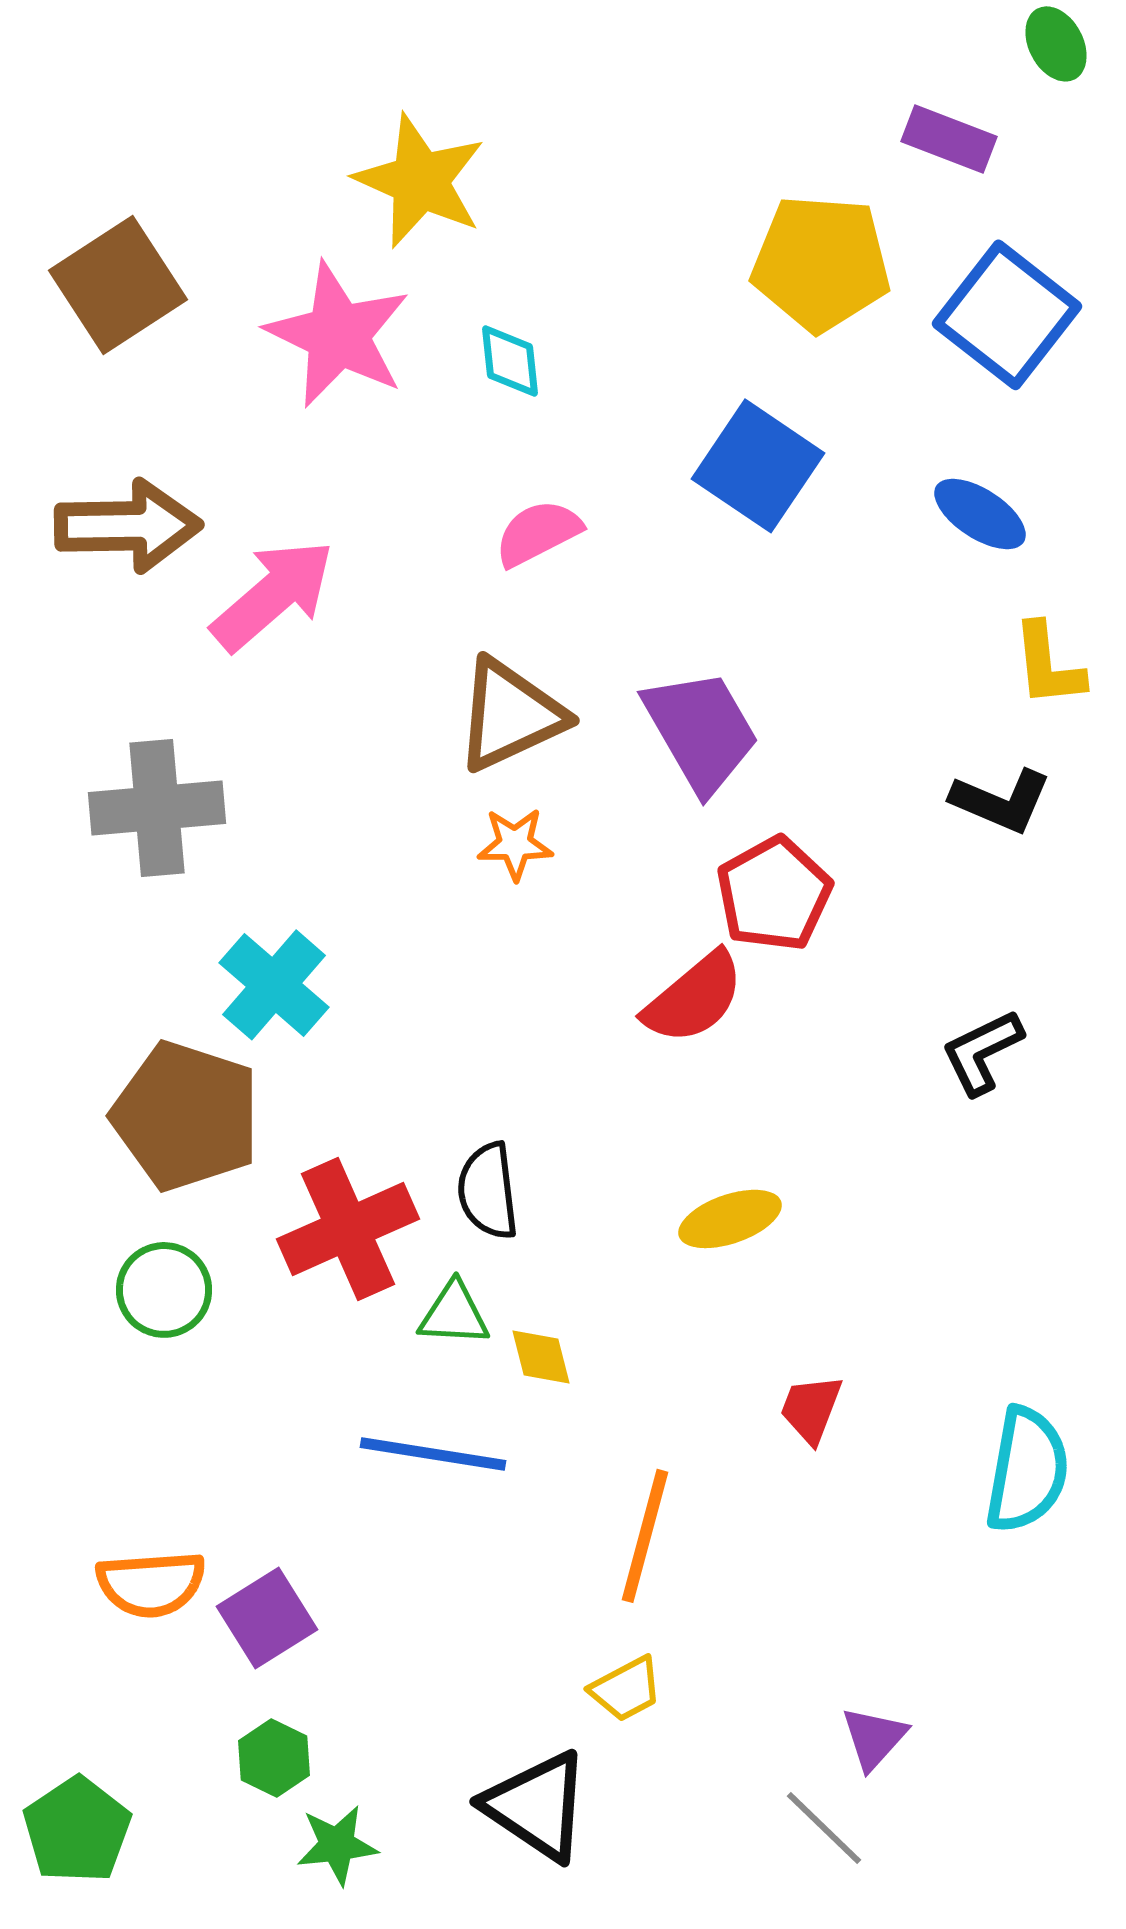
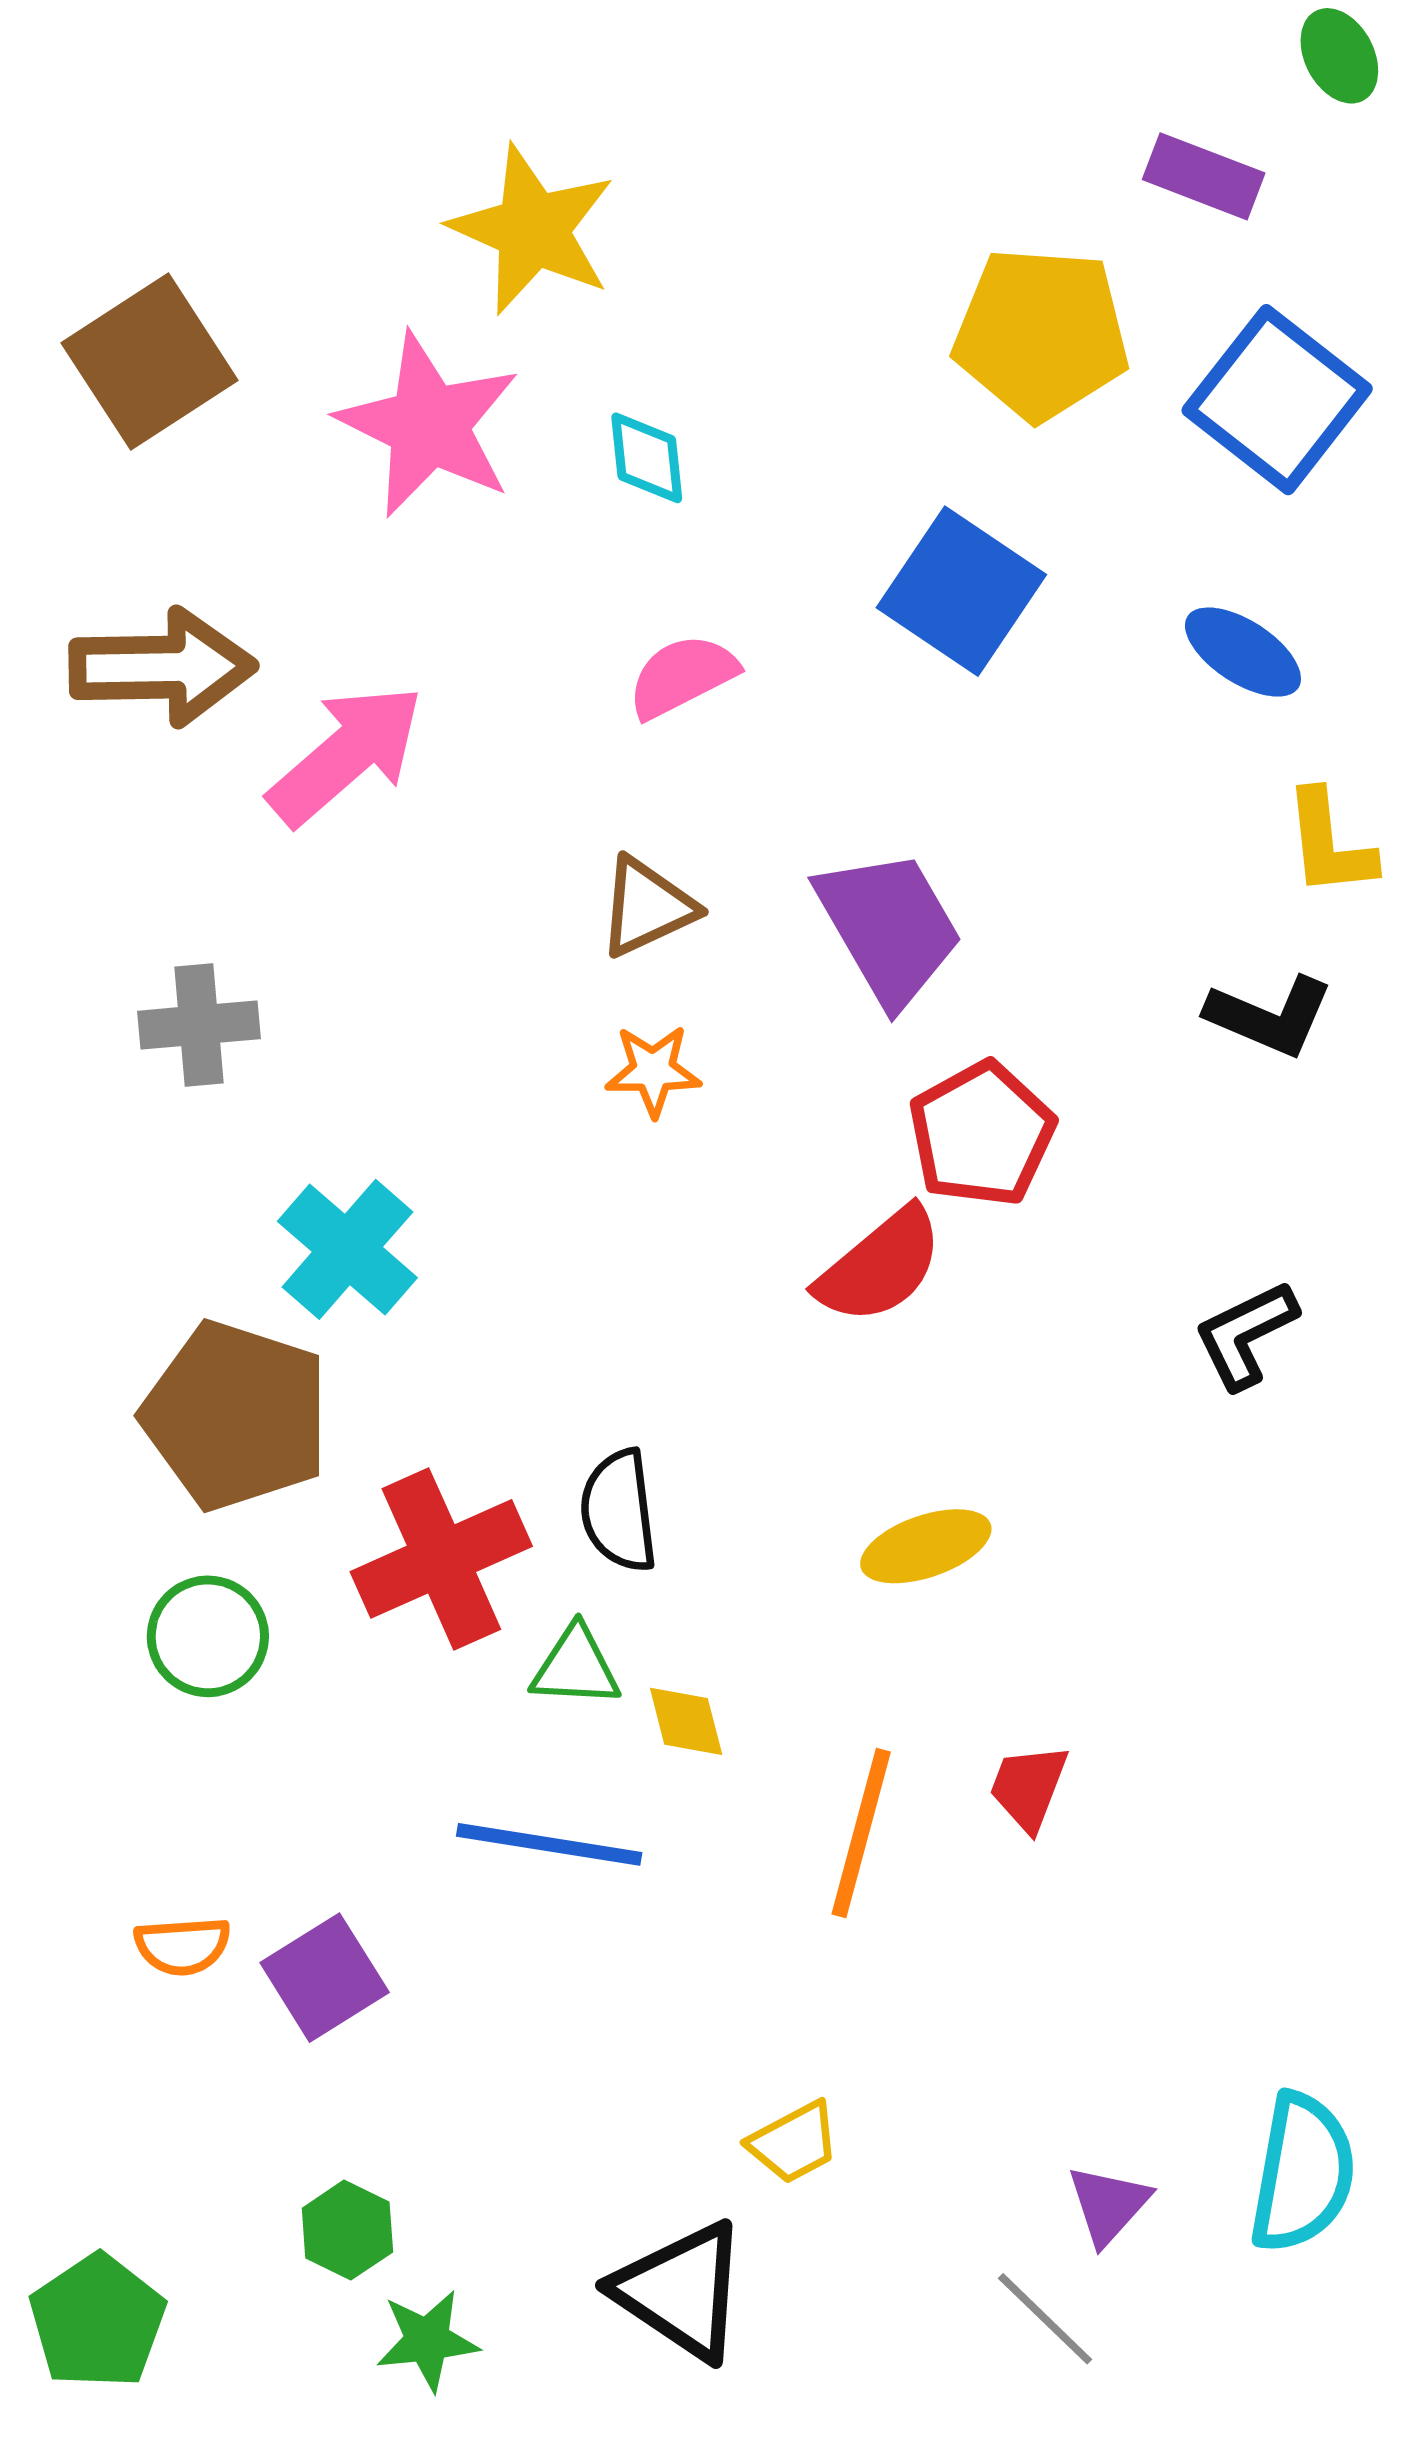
brown triangle: (510, 715) -> (647, 907), size x0.7
gray cross: (157, 808) -> (199, 1025), size x0.7
cyan semicircle: (1027, 1470) -> (1303, 2173), moved
orange line: (645, 1536) -> (861, 1833), moved
orange semicircle: (151, 1584) -> (182, 1946), moved, size x0.7
purple square: (267, 1618) -> (325, 1978), moved

